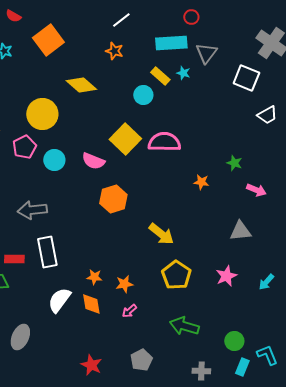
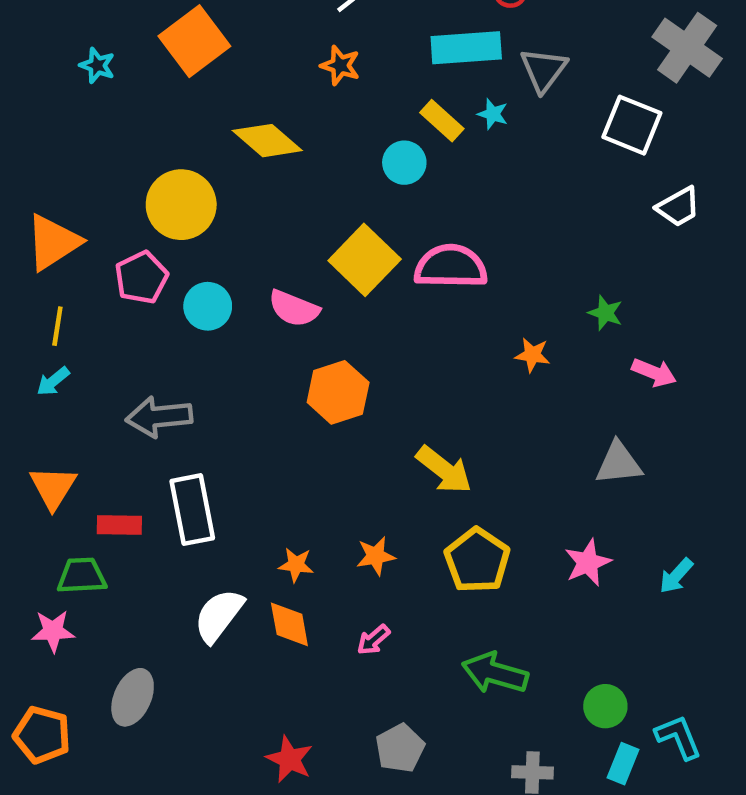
orange star: (124, 284) -> (376, 556), moved

